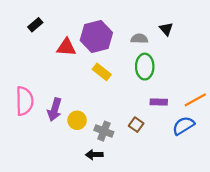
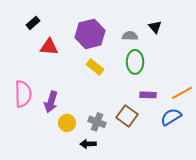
red triangle: (66, 47) -> (49, 47), moved
yellow circle: (77, 120) -> (67, 123), moved
brown square: (136, 125) -> (127, 116), size x1.5

